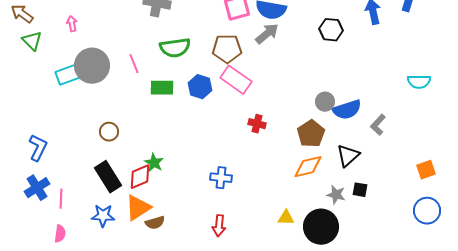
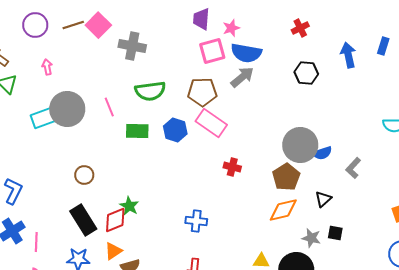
gray circle: (325, 102) -> (300, 145), size x1.8
blue semicircle: (347, 110) -> (322, 153), size x0.7
black triangle: (348, 156) -> (323, 199), size x0.7
orange triangle: (138, 208) -> (113, 251), size x0.7

